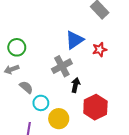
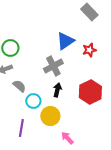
black arrow: (75, 85) -> (57, 90), moved
red hexagon: (95, 107) -> (90, 92), moved

